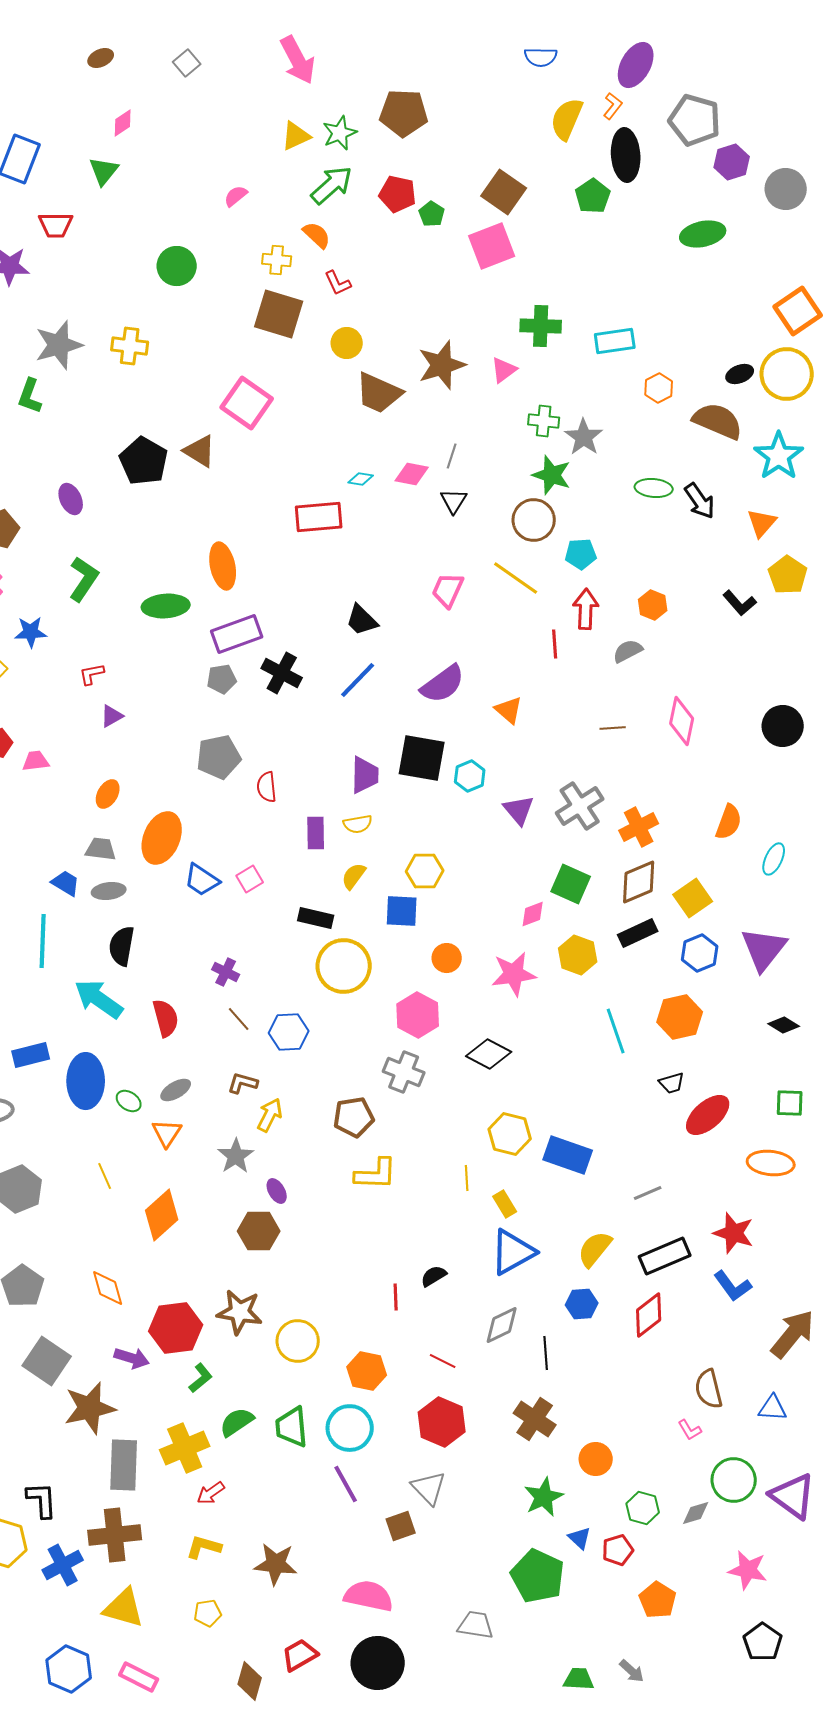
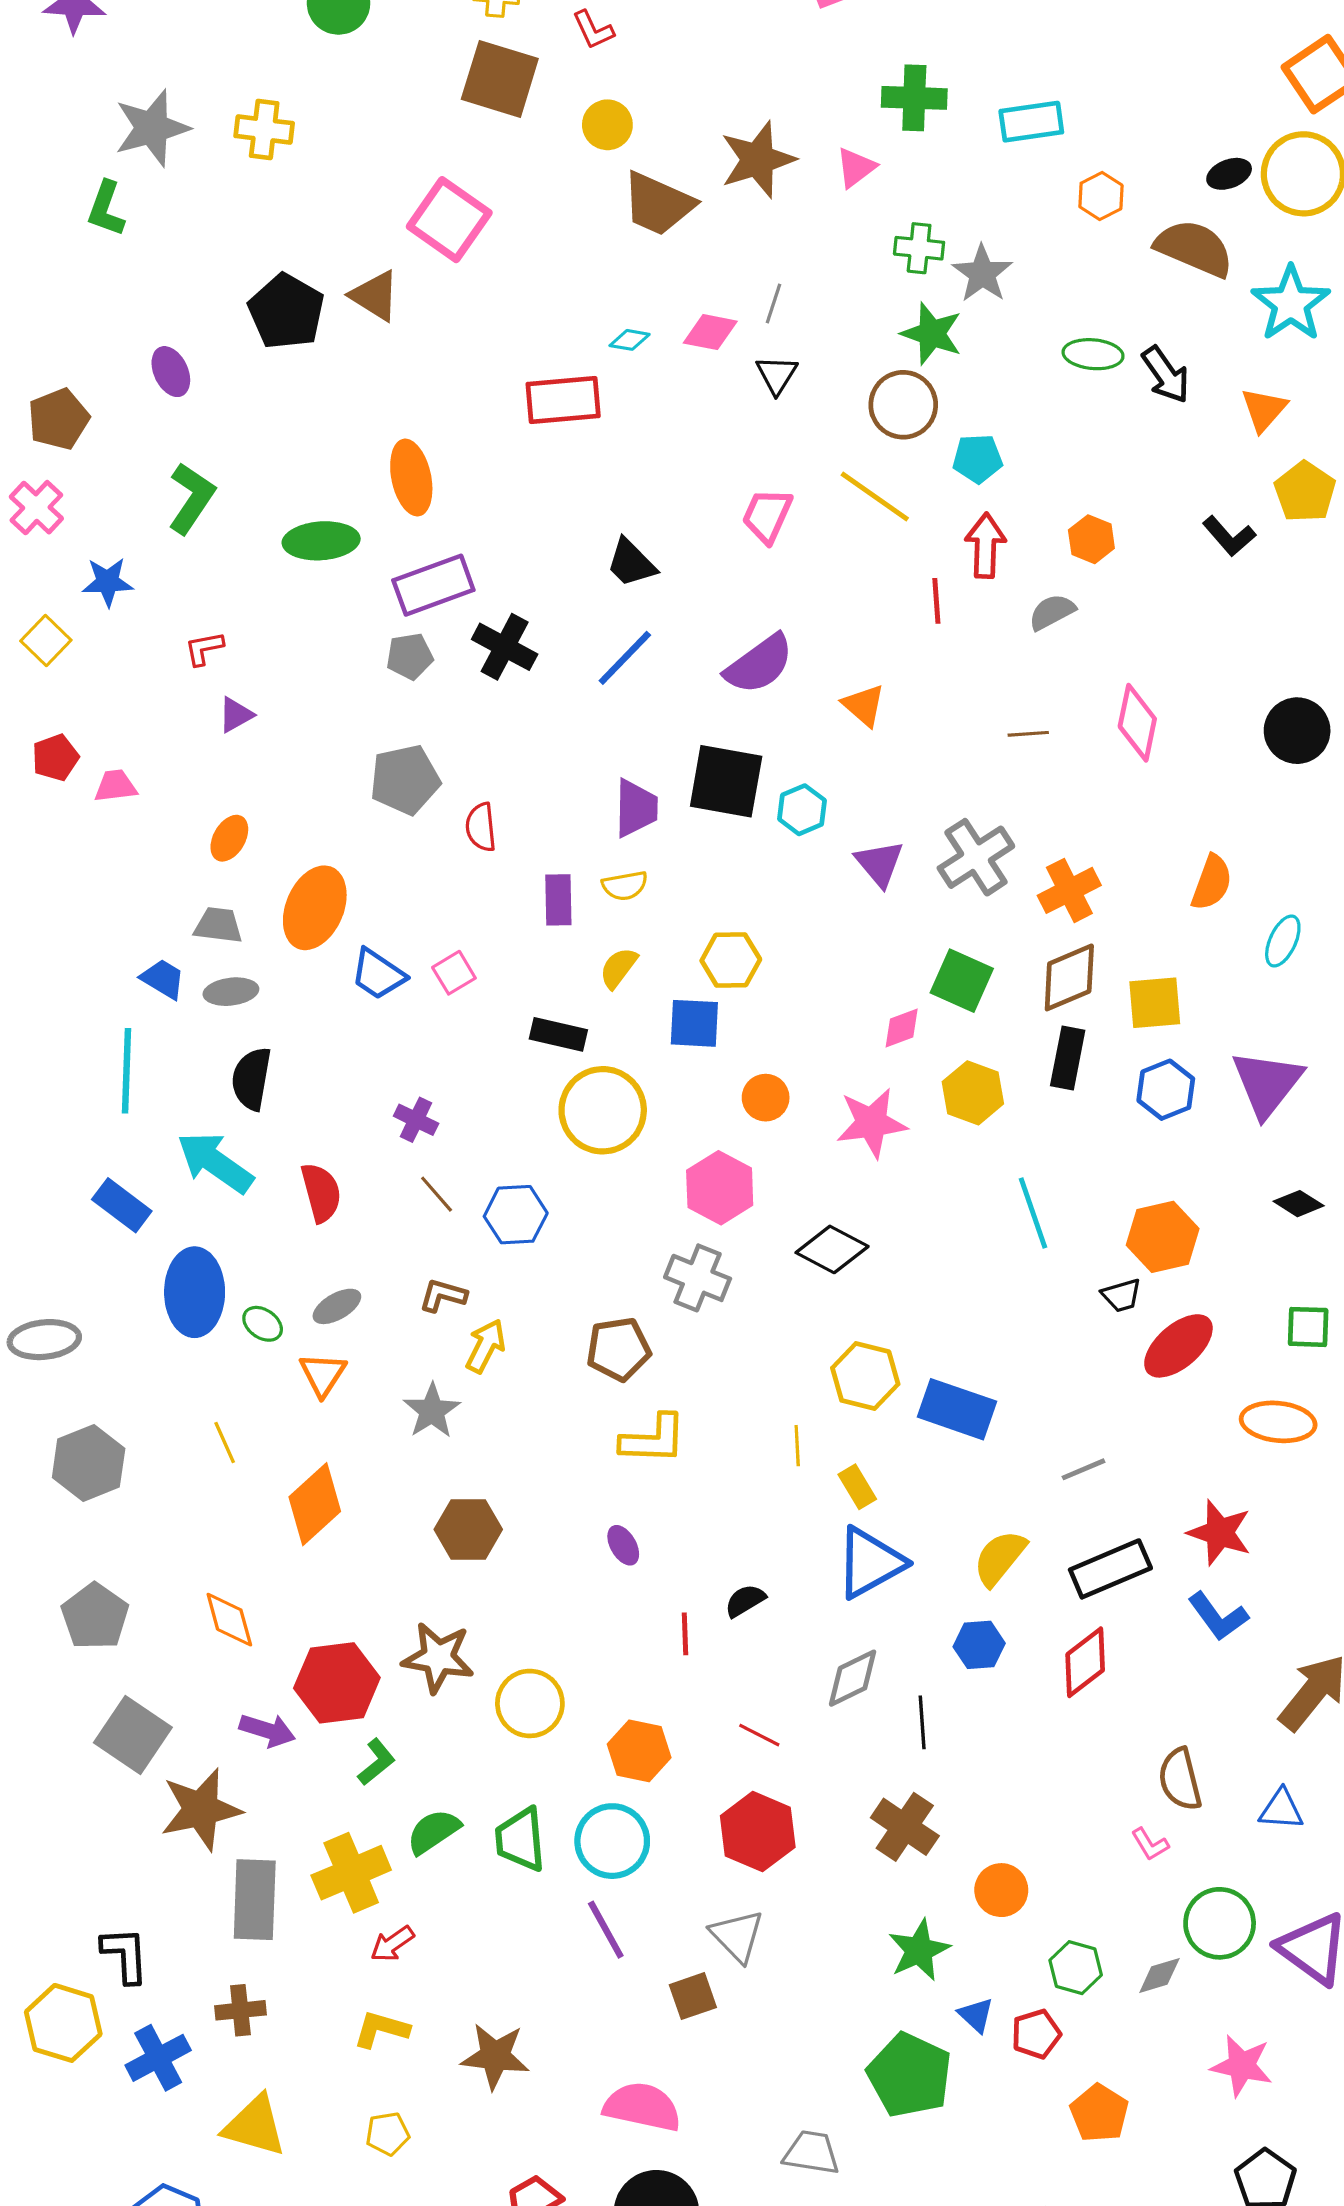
yellow square: (693, 898) -> (1155, 1003), turned 30
black rectangle: (638, 933) -> (1068, 1058), turned -54
orange hexagon: (680, 1017) -> (1163, 1237), moved
blue rectangle: (31, 1055) -> (122, 1205), moved, turned 51
purple ellipse: (277, 1191) -> (623, 1545), moved
brown cross: (115, 1535) -> (240, 2010), size x0.6

